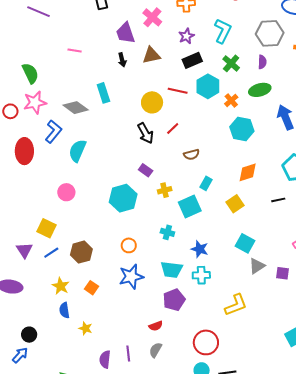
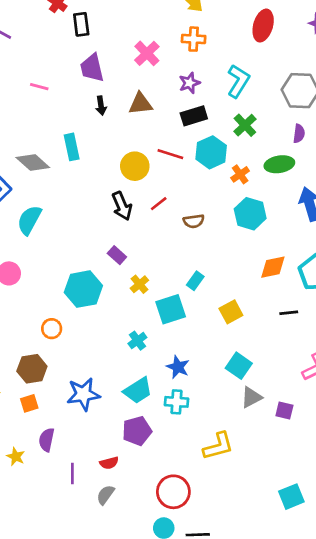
purple trapezoid: (125, 33) -> (92, 68), moved
purple semicircle: (262, 62) -> (299, 134), moved
brown semicircle: (191, 155) -> (194, 221), moved
orange diamond: (248, 172) -> (273, 267), moved
yellow cross: (165, 190) -> (139, 284), turned -32
cyan cross: (167, 232) -> (137, 341), turned 32
orange circle: (129, 245) -> (52, 329), moved
brown hexagon: (81, 252) -> (32, 369), moved
cyan trapezoid: (172, 270) -> (138, 391), turned -45
orange square: (92, 288) -> (29, 403), turned 32
purple line: (128, 354) -> (72, 473), moved
purple semicircle: (105, 359) -> (47, 440), moved

